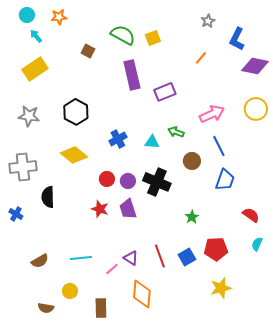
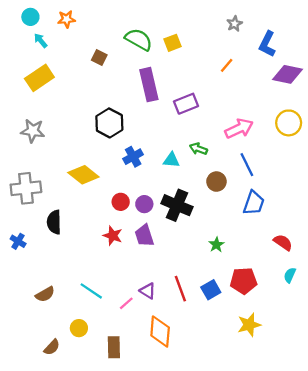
black hexagon: (76, 112) -> (109, 123), moved
cyan line: (81, 258) -> (91, 291), turned 40
brown semicircle: (46, 308) -> (52, 347), turned -56

